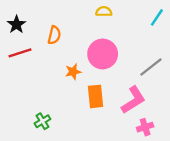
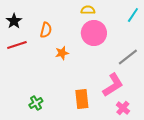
pink circle: (103, 54) -> (94, 33), moved
orange star: (73, 72) -> (62, 53), moved
orange rectangle: (96, 96) -> (82, 99), moved
pink cross: (145, 127) -> (123, 108), turned -32

